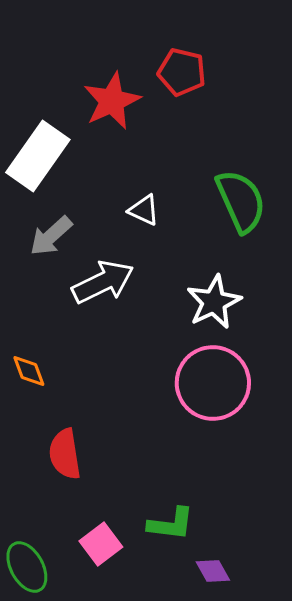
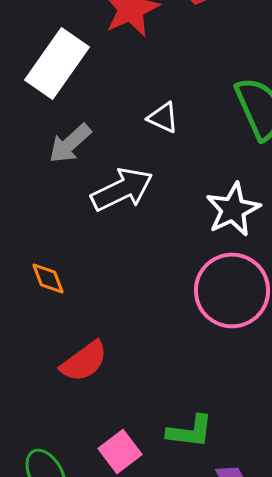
red semicircle: (65, 454) -> (84, 361), turned -117

